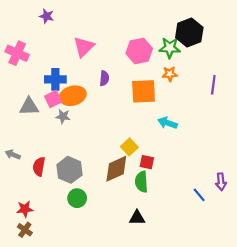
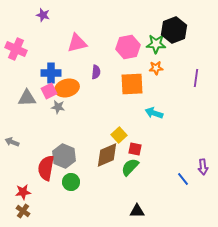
pink triangle: (84, 47) -> (77, 43), turned 30
red semicircle: (39, 167) -> (46, 168), moved, size x1.4
green semicircle: (141, 182) -> (130, 167), turned 48
black triangle: (137, 218) -> (137, 211), moved

